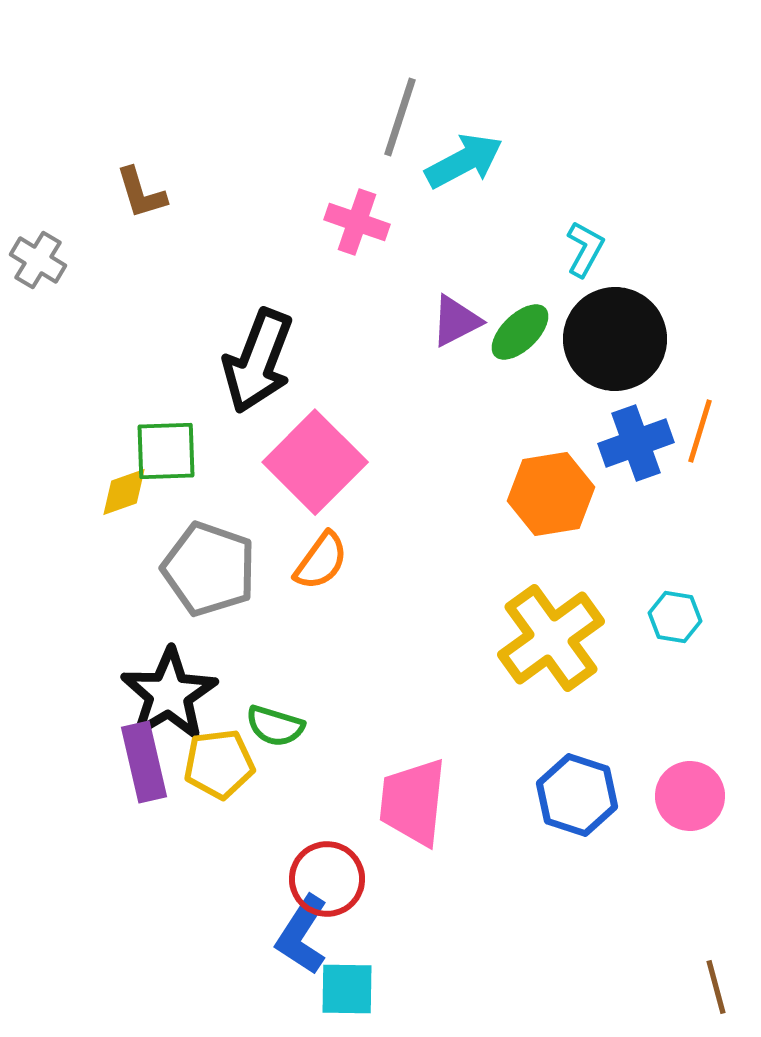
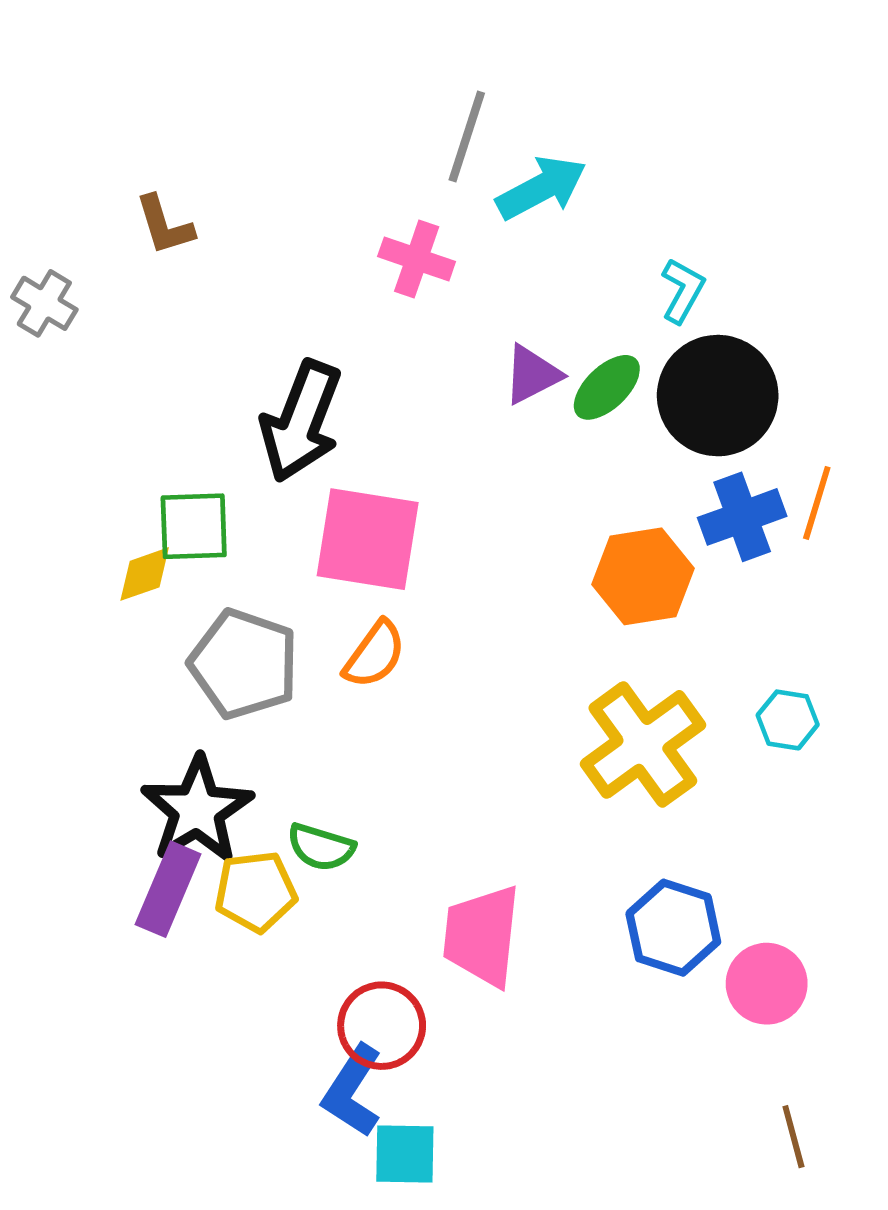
pink square: (315, 462) -> (368, 539), turned -36
purple rectangle: (144, 762) -> (168, 889), turned 36
pink circle: (690, 796) -> (767, 984), moved
brown line: (716, 987) -> (793, 1137), moved

